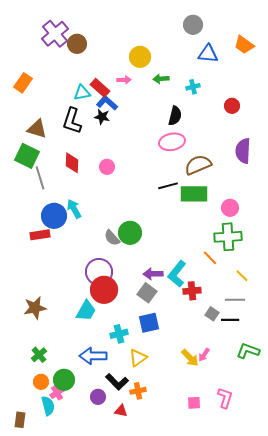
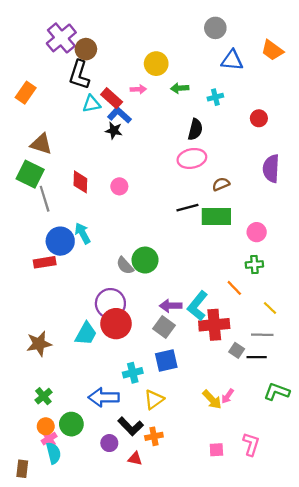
black L-shape: (72, 121) -> (79, 75), moved
brown semicircle: (198, 165) -> (221, 184), size x0.6
green cross: (228, 237) -> (254, 264), size x0.6
red cross: (192, 291) -> (214, 325), size x1.5
cyan trapezoid: (86, 311) -> (86, 334), moved
pink cross: (57, 393) -> (49, 439), moved

